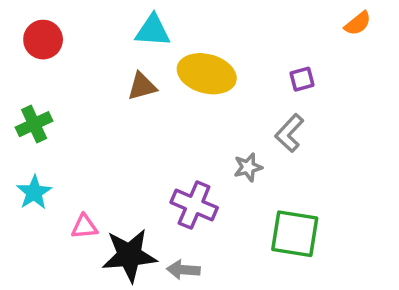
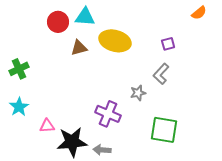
red circle: (43, 40) -> (58, 22), moved

